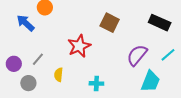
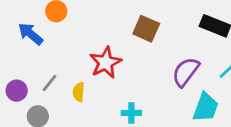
yellow semicircle: (59, 75) -> (79, 92), moved

